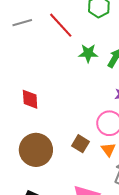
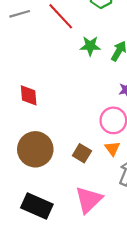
brown square: (81, 144) -> (82, 153), moved

